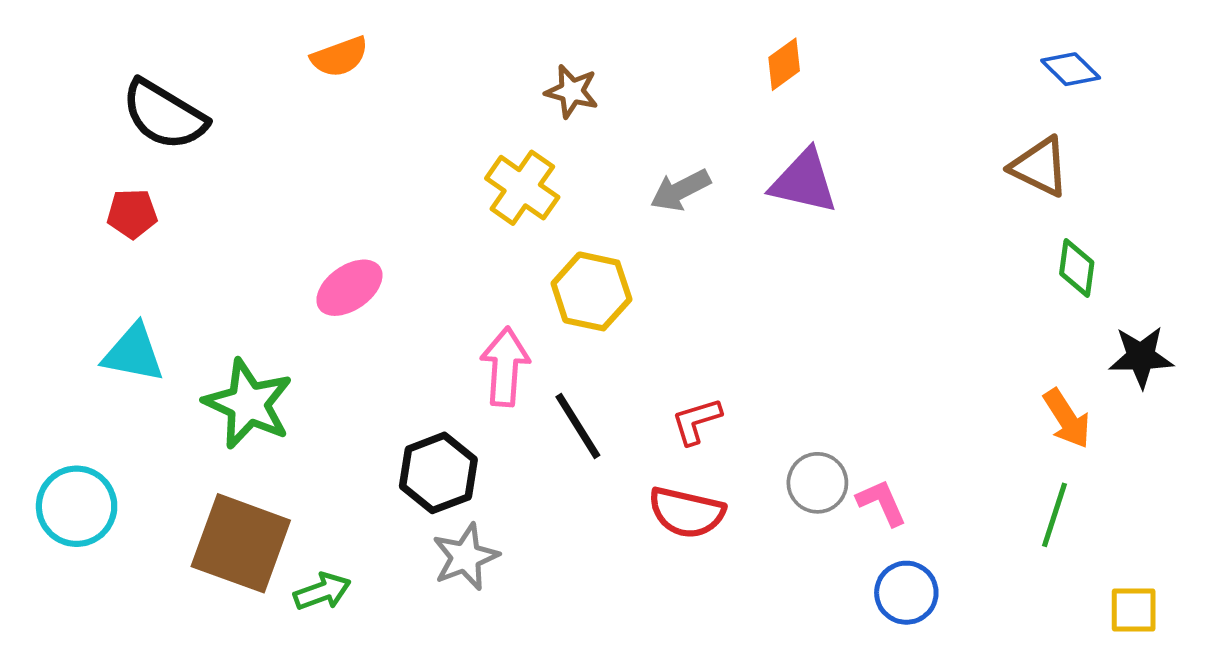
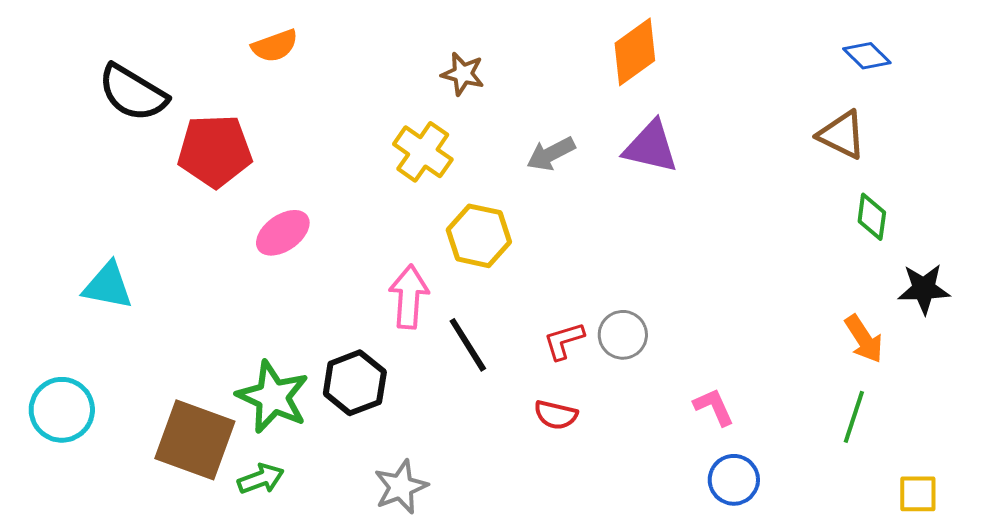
orange diamond: (784, 64) -> (635, 52), size x1.6
red pentagon: (132, 214) -> (215, 151), moved, size x1.8
green star: (248, 404) -> (273, 397), moved
gray circle: (817, 483) -> (623, 335), moved
red semicircle: (687, 512) -> (556, 415), size x0.7
gray star: (466, 557) -> (401, 487), moved

